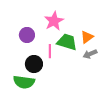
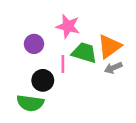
pink star: (54, 21) -> (68, 26), turned -30
orange triangle: (87, 37) -> (109, 46), size x1.5

